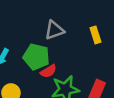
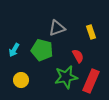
red semicircle: (48, 71) -> (78, 56), moved, turned -88

